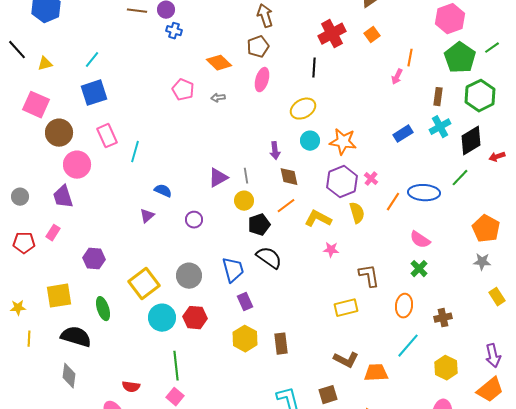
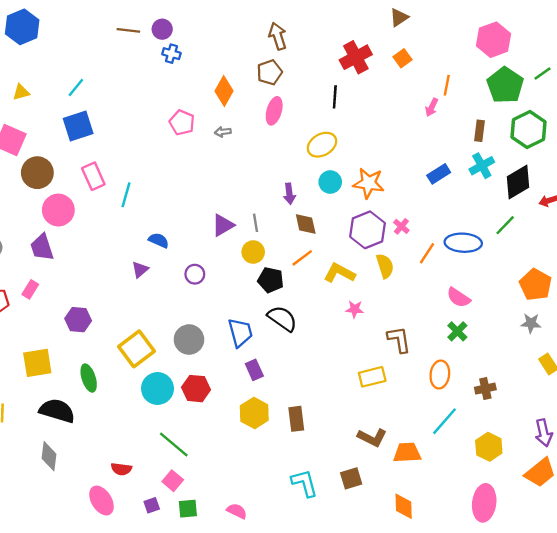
orange diamond: (219, 63) -> (224, 91), turned 75
black pentagon: (259, 225) -> (271, 280), turned 30
green line: (176, 366) -> (174, 445), turned -44

